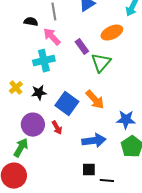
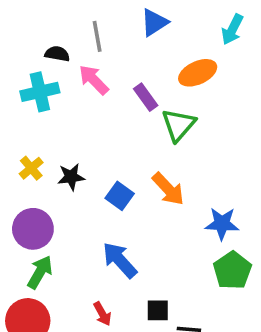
cyan cross: (44, 61) -> (40, 92), moved
blue square: (67, 104) -> (120, 196), size x0.7
purple circle: (33, 125) -> (33, 229), moved
red arrow: (57, 128) -> (102, 314), moved
blue arrow: (94, 141) -> (120, 260), moved, turned -125

